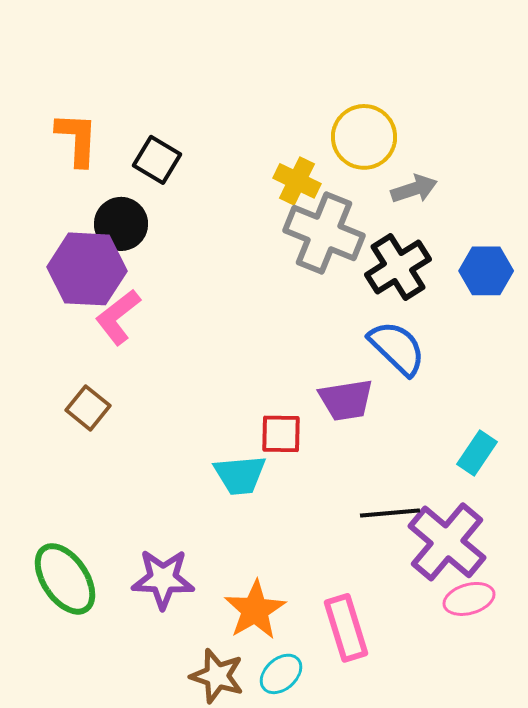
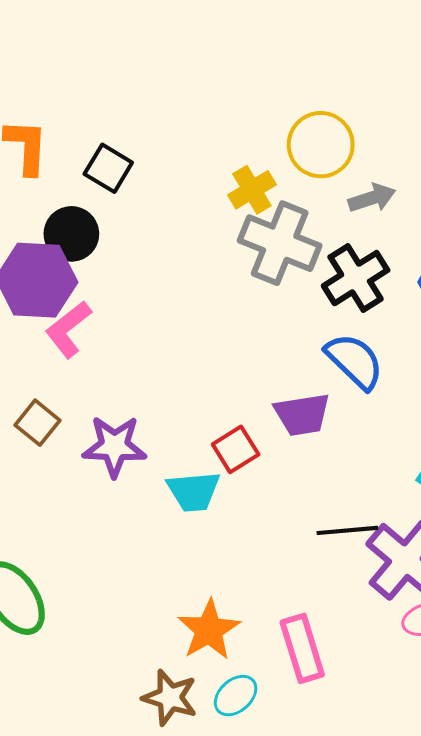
yellow cross: (297, 181) -> (252, 190), turned 33
red square: (281, 434) -> (236, 449), turned -33
purple star: (163, 579) -> (114, 446), moved

